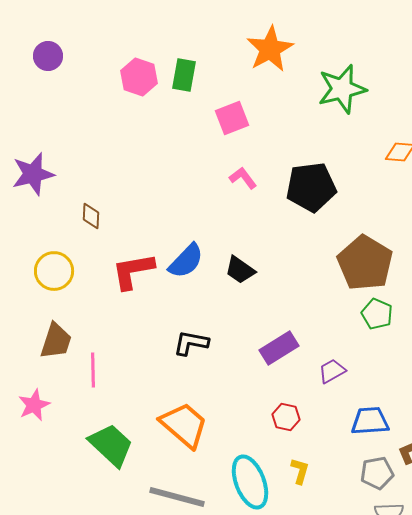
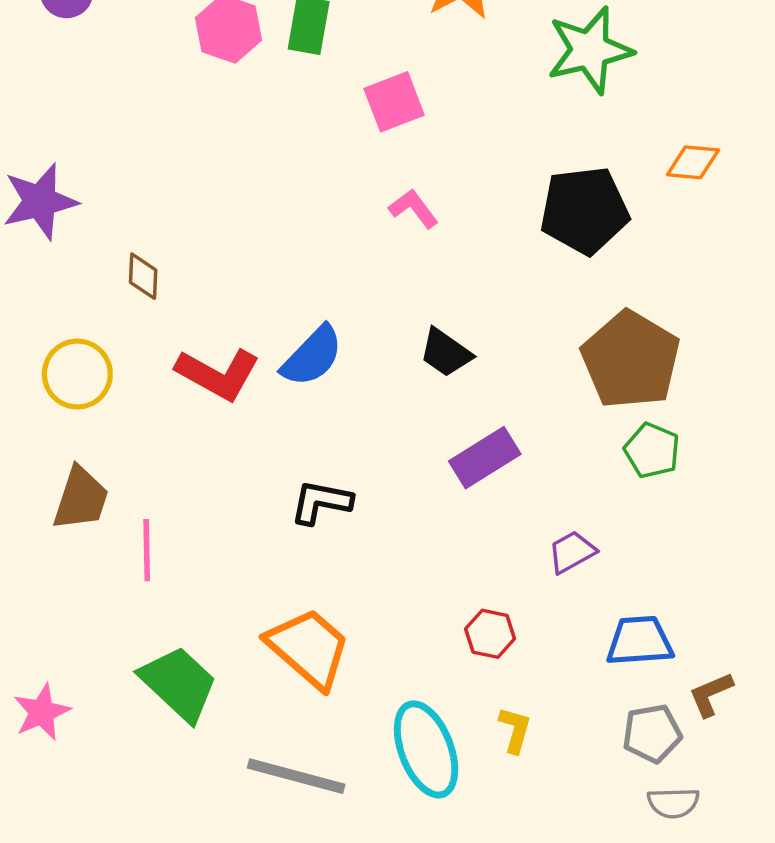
black pentagon: (311, 187) -> (584, 210), moved
black trapezoid: (240, 270) -> (446, 353), moved
red L-shape: (133, 271) -> (218, 374), turned -141
purple rectangle: (279, 348) -> (485, 458), moved
pink star: (34, 405) -> (42, 712), moved

